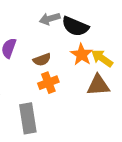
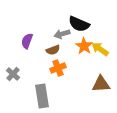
gray arrow: (50, 19) -> (62, 34), moved
brown triangle: (98, 85) -> (101, 84), moved

